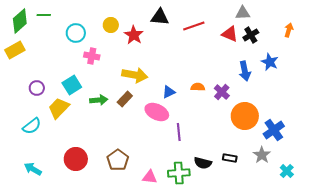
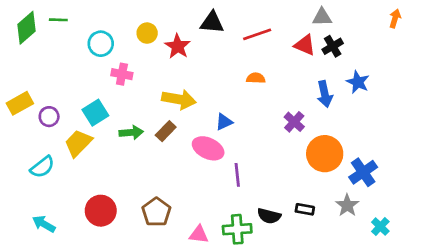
orange arrow: (289, 30) -> (395, 18), moved
yellow rectangle: (15, 50) -> (20, 103), moved
orange semicircle: (198, 87) -> (256, 78), moved

